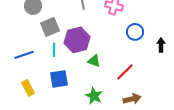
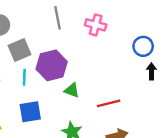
blue circle: (135, 32) -> (143, 46), moved
red line: (125, 72) -> (109, 103), turned 30

